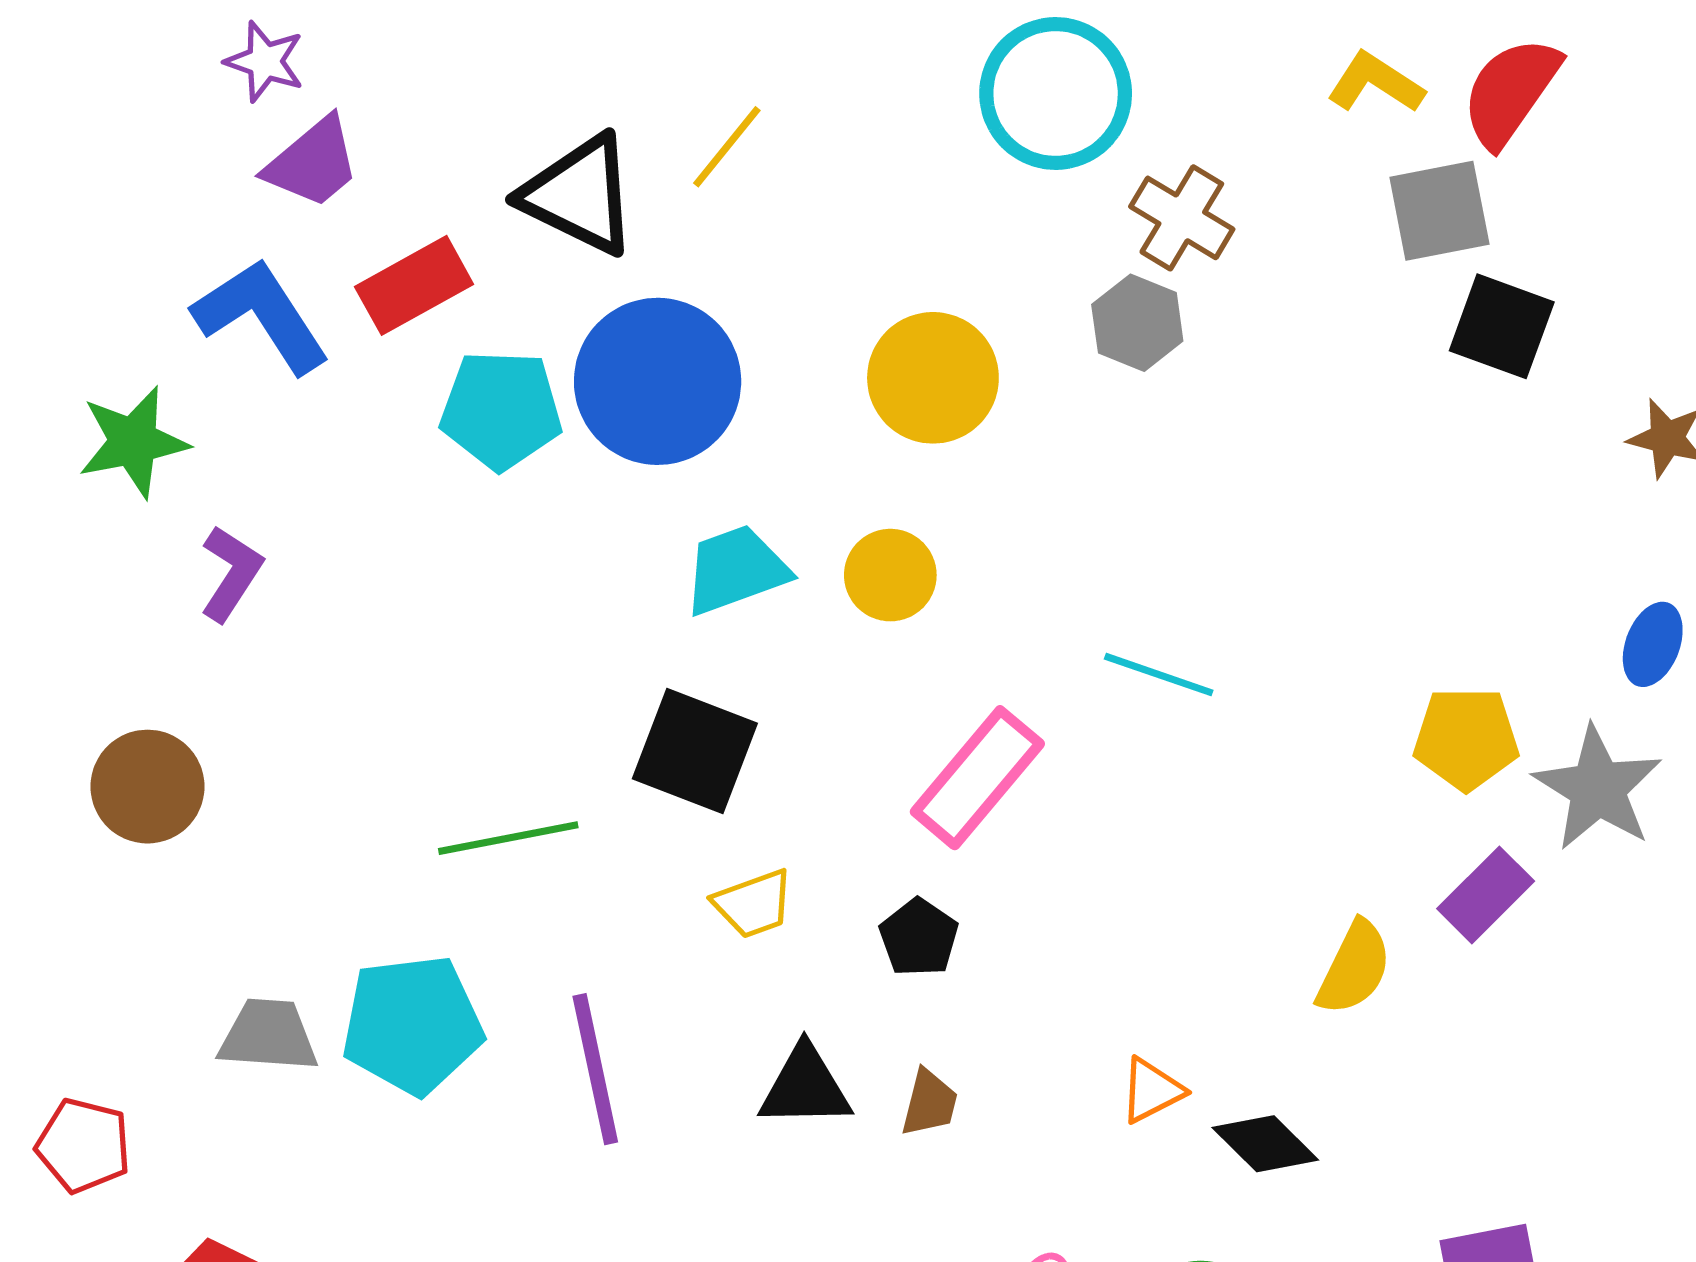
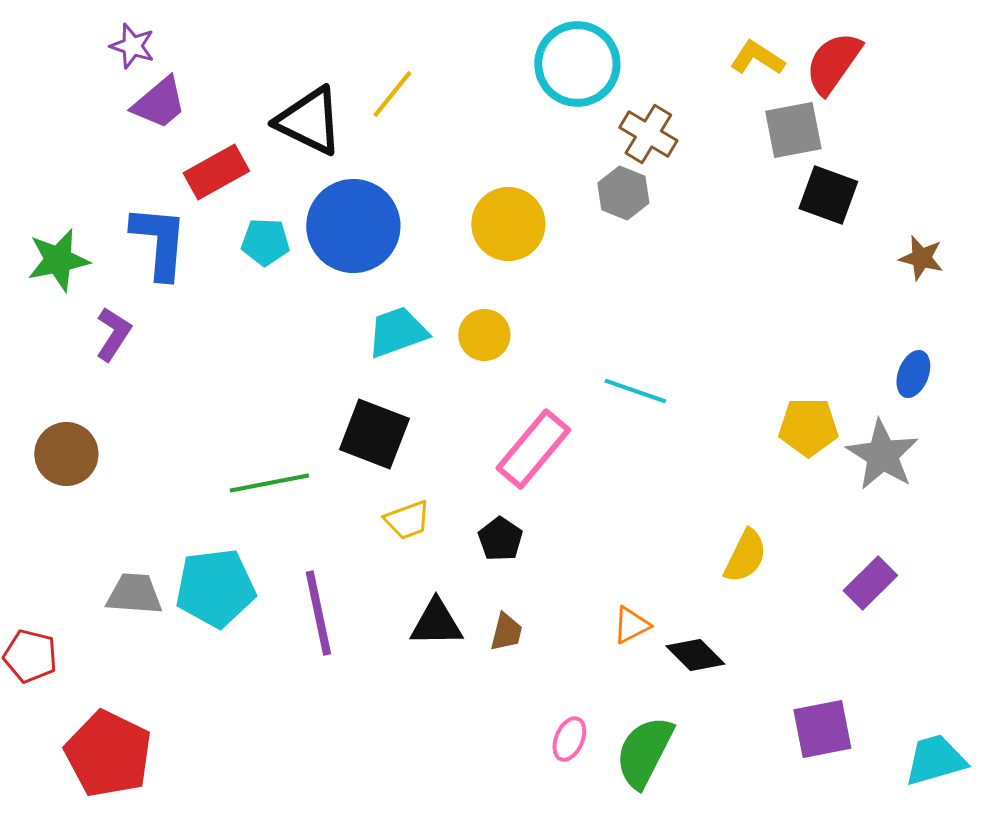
blue L-shape: (261, 316) -> (159, 242), moved, turned 38
cyan pentagon: (501, 410) -> (265, 242), size x0.7
purple rectangle: (1486, 895) -> (870, 583), moved

